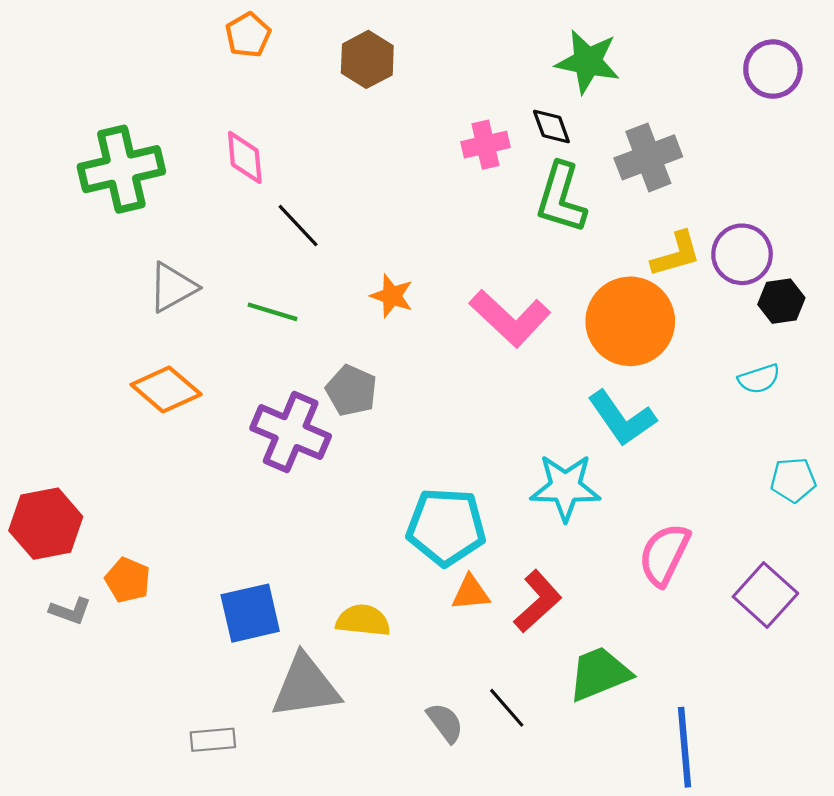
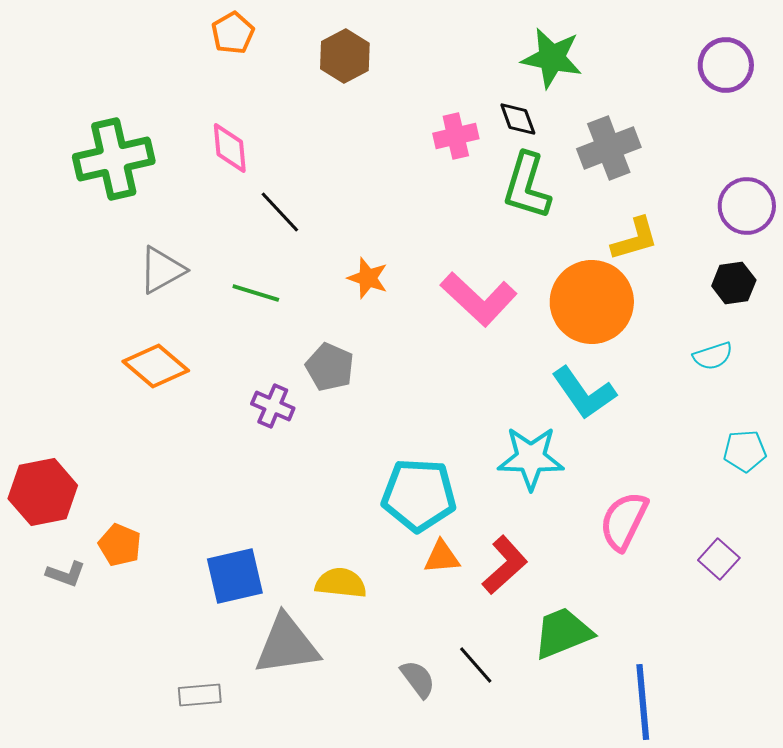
purple circle: (742, 254) -> (747, 206), moved
purple cross: (291, 432) -> (273, 406), size x0.6
purple square: (765, 595) -> (719, 559), size x0.7

